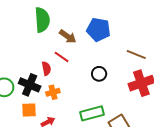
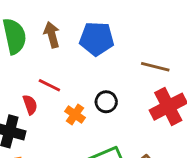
brown arrow: (68, 36) -> (52, 35), moved, turned -132
orange cross: (53, 92) -> (75, 114), moved, turned -32

